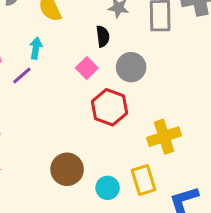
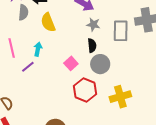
black semicircle: (103, 36) -> (92, 46), moved
yellow cross: (164, 137) -> (120, 97), moved

